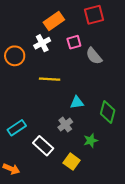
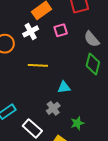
gray semicircle: (94, 56) -> (92, 39), moved
green diamond: (108, 112) -> (93, 64), moved

